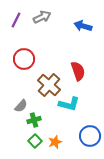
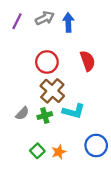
blue arrow: (83, 26) -> (68, 22), moved, turned 72
red circle: (24, 59) -> (47, 62), moved
red semicircle: (78, 71) -> (88, 61), moved
green cross: (34, 120) -> (45, 116), moved

